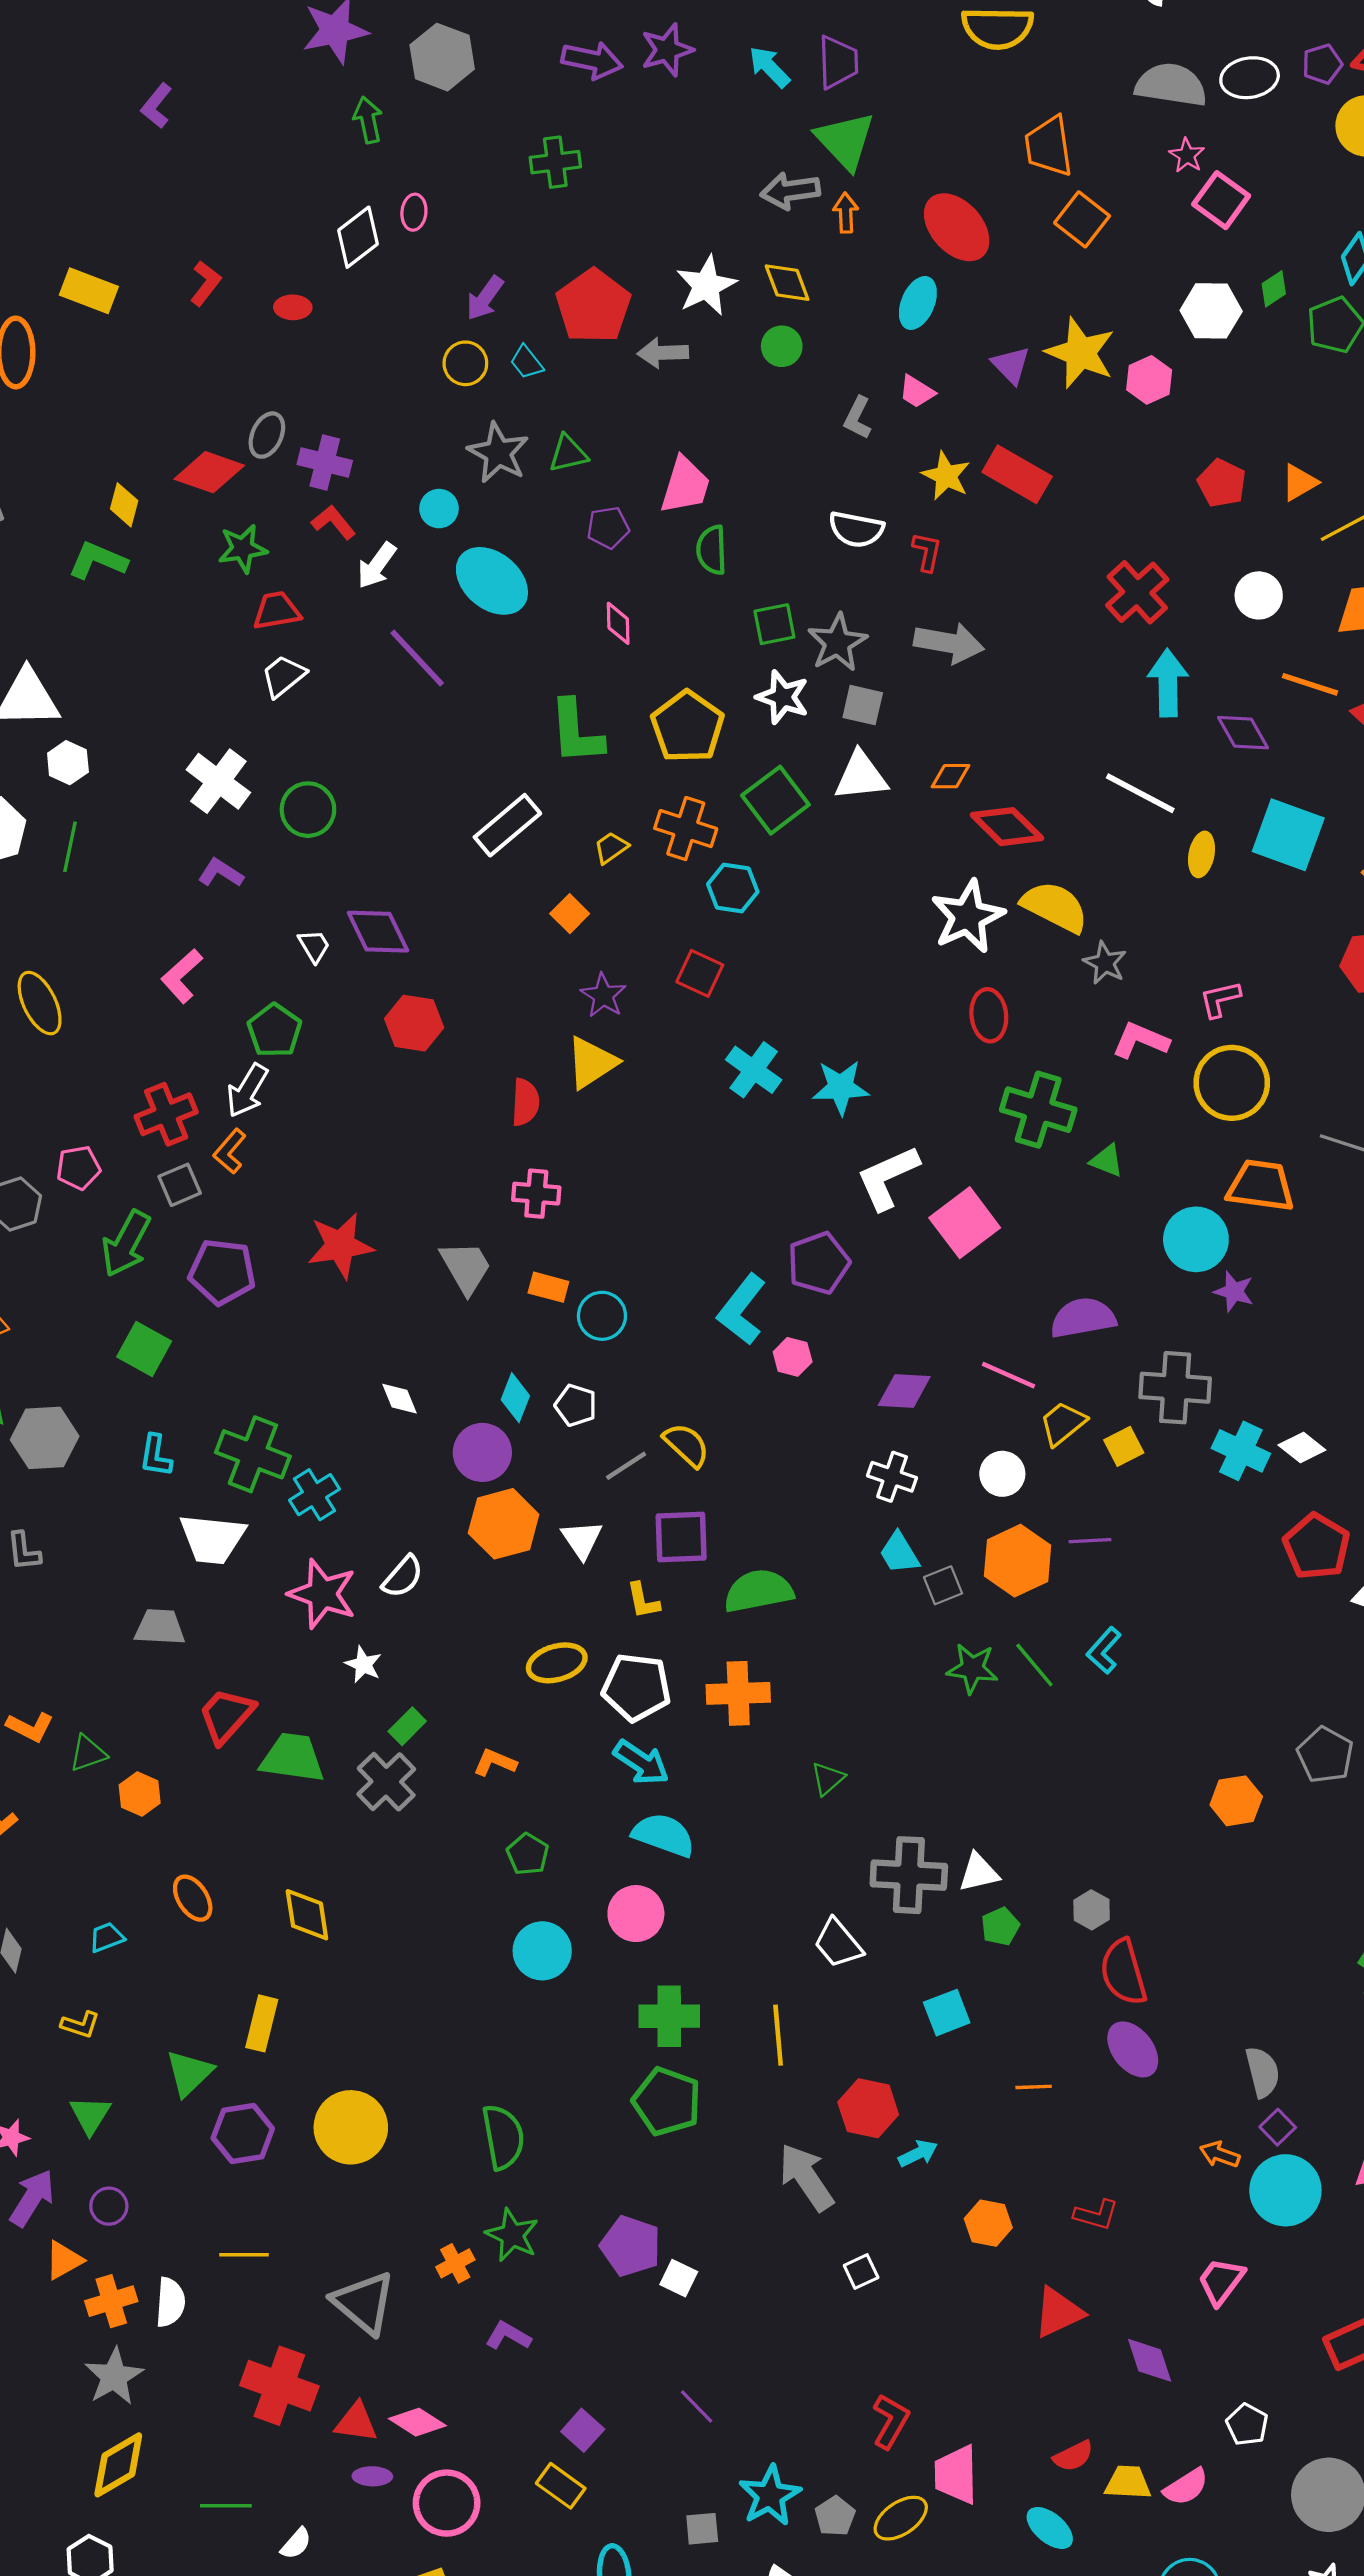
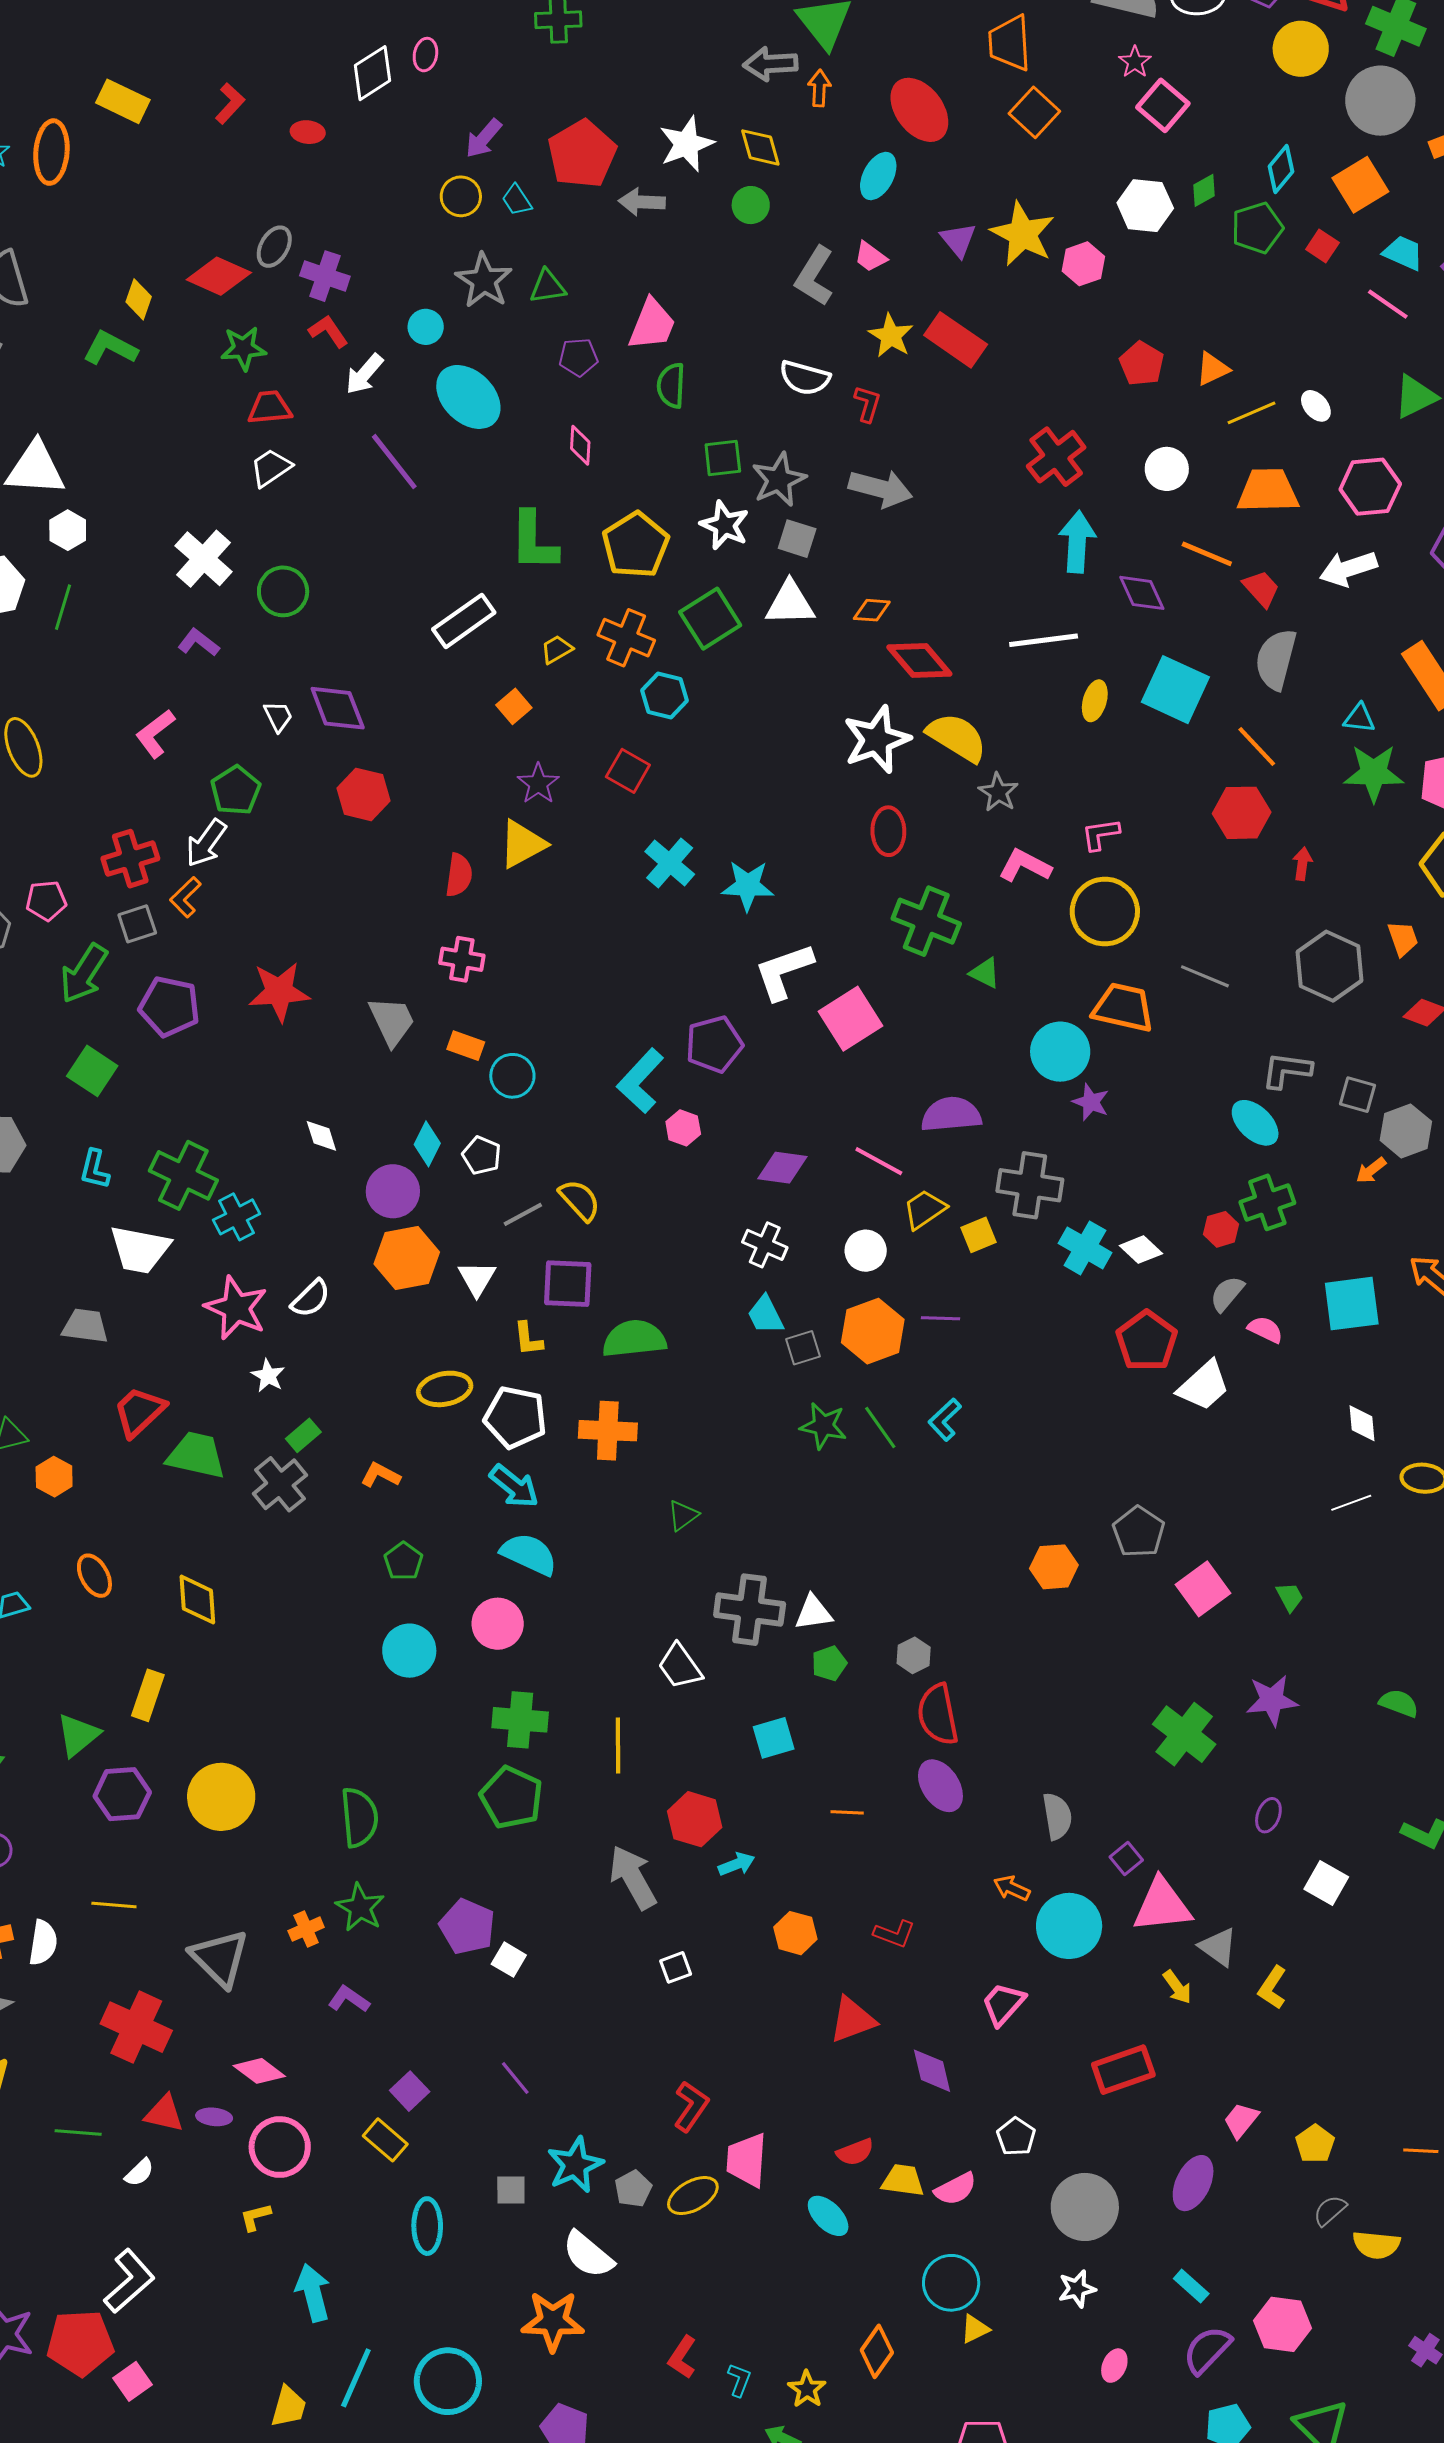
gray L-shape: (858, 418) -> (814, 276), size x1.5
white line: (1140, 793) -> (1044, 640), turned -40
purple square: (1278, 2127) -> (1126, 1859), moved
red triangle: (356, 2422) -> (164, 2114), moved

